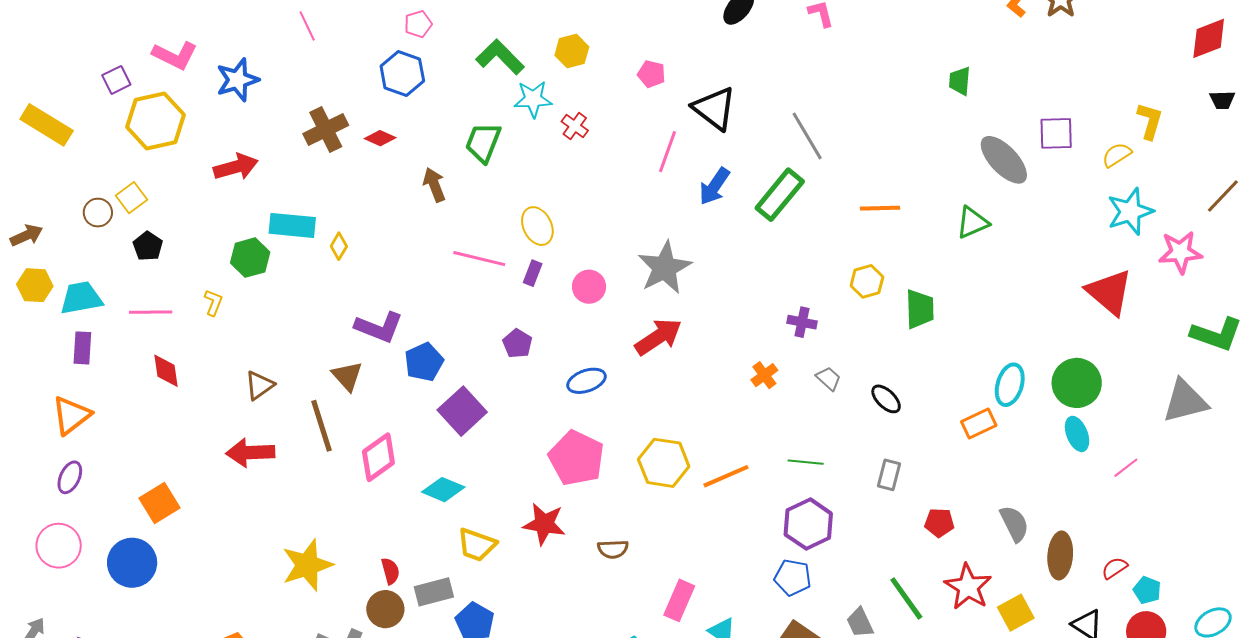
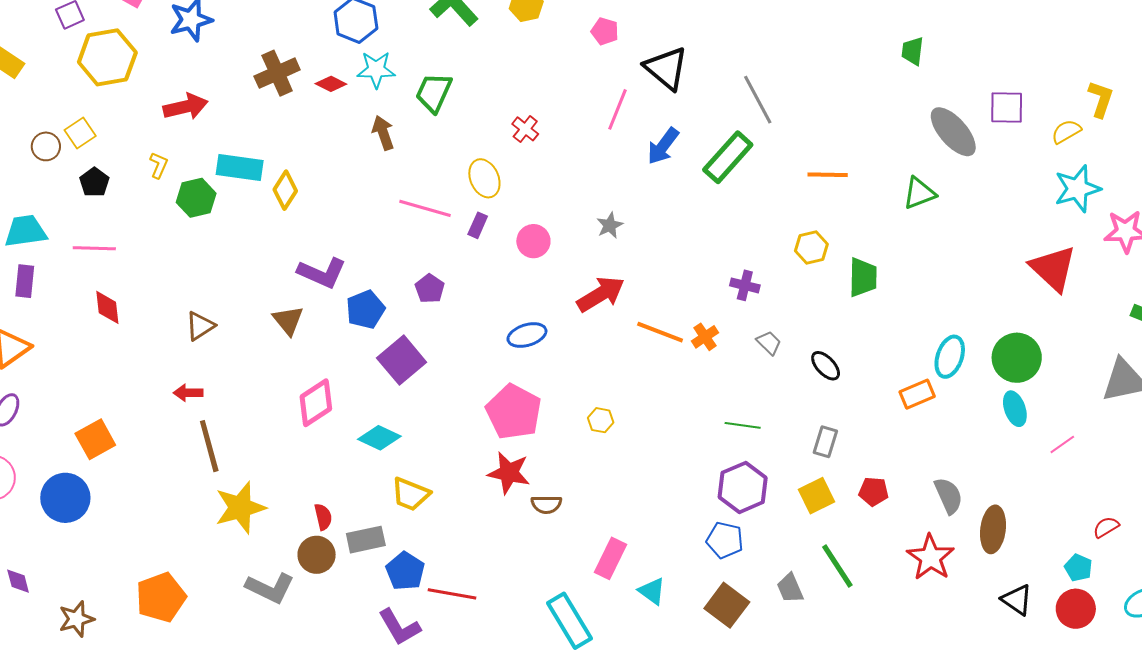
cyan star: (533, 99) -> (376, 70), moved
red cross: (575, 126) -> (525, 129), moved
yellow diamond: (339, 246) -> (285, 190), size x1.4
gray star: (665, 268) -> (610, 225), size x0.5
yellow L-shape: (213, 303) -> (159, 165), moved
purple pentagon: (517, 344) -> (430, 289), moved
brown line: (322, 426) -> (209, 446), moved
red arrow: (250, 453) -> (188, 393), size x0.6
yellow hexagon: (664, 463) -> (601, 420), size x0.5
orange line: (726, 476) -> (660, 332), moved, turned 42
red star: (544, 524) -> (509, 473), moved
red semicircle: (1115, 568) -> (1106, 527), moved
red star: (968, 587) -> (931, 557), moved
yellow square: (1016, 613) -> (817, 496), moved

